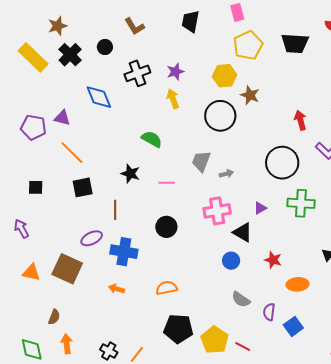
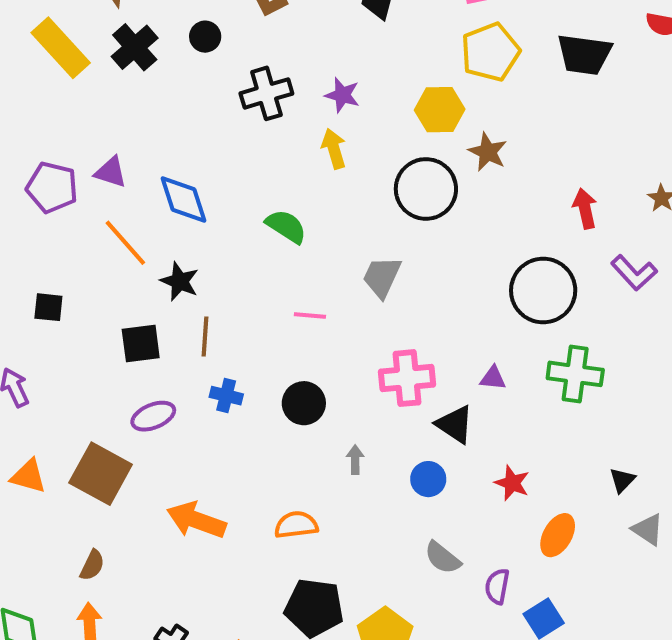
purple star: (175, 72) -> (342, 95), turned 30
blue diamond: (99, 97) -> (183, 200), moved
black star: (130, 174) -> (180, 281), moved
gray arrow: (226, 174) -> (355, 460), moved, turned -80
black square: (83, 187) -> (141, 344), moved
purple triangle: (260, 208) -> (493, 378), turned 32
brown line: (115, 210) -> (205, 337), moved
blue cross: (124, 252) -> (226, 396), moved, size x0.6
orange ellipse: (298, 284) -> (558, 535), turned -60
orange arrow: (117, 289) -> (196, 520), size x1.8
brown semicircle: (54, 317) -> (92, 565), moved

